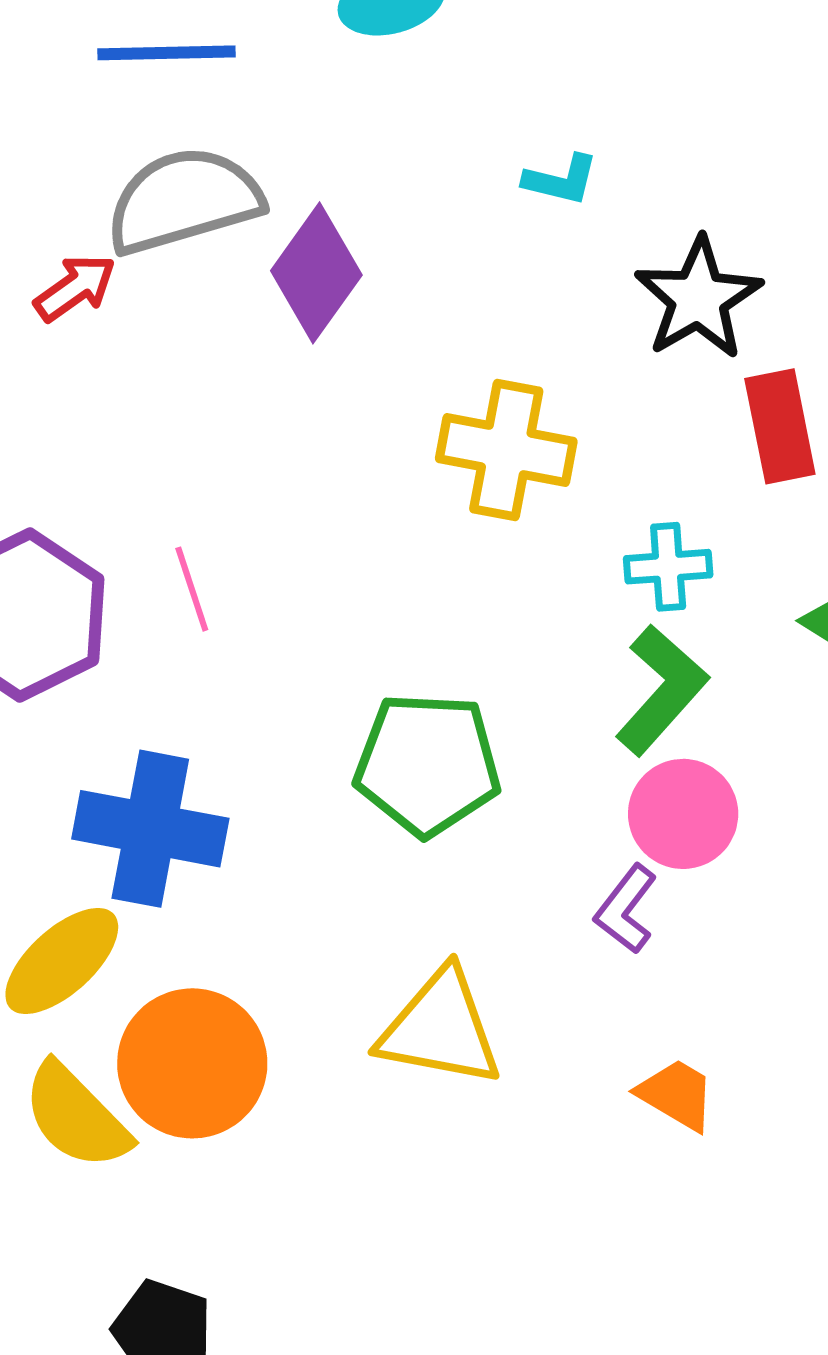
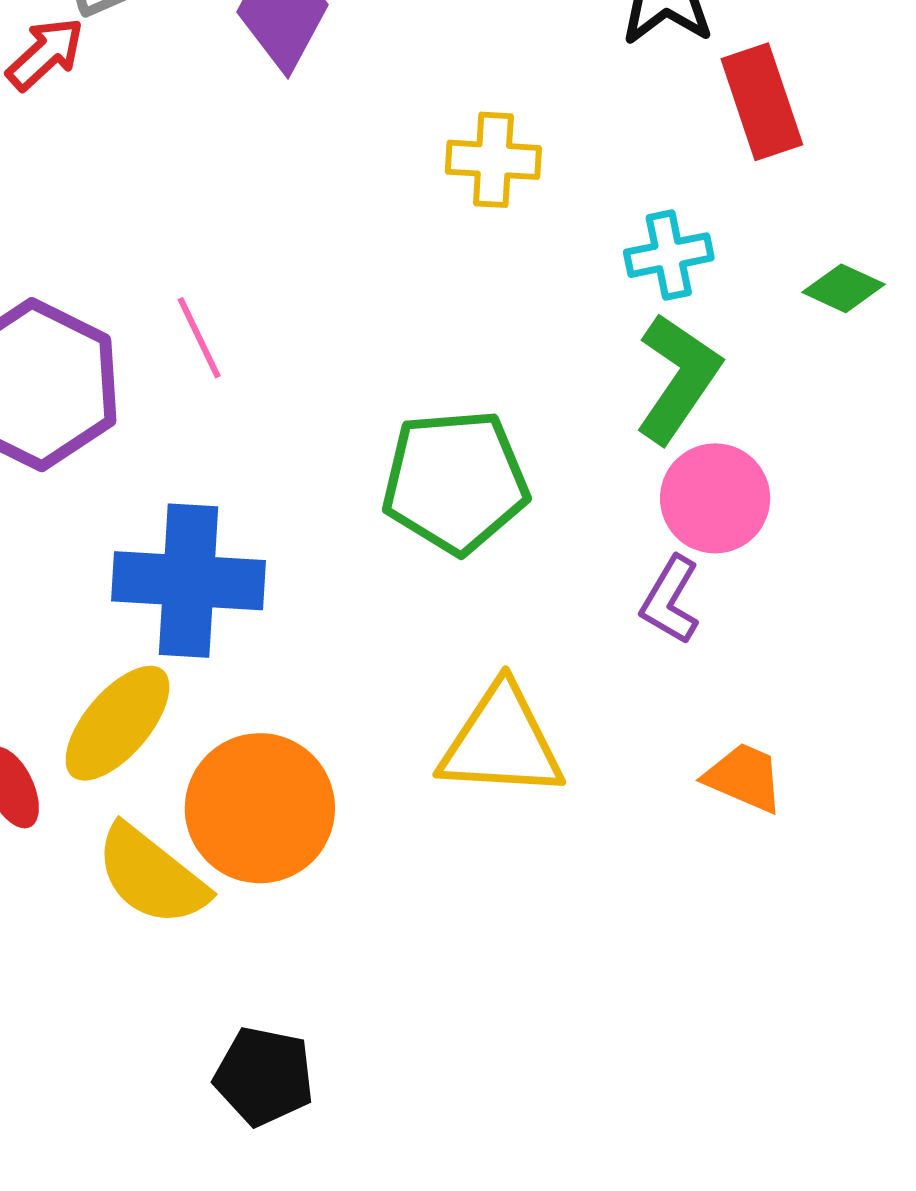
yellow cross: (506, 450) -> (493, 160), size x0.7

